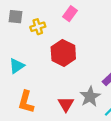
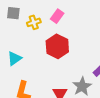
pink rectangle: (70, 14) -> (57, 16), moved

